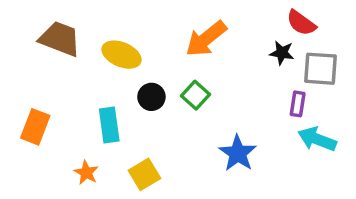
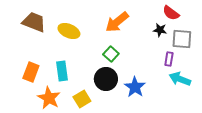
black circle: (151, 97) -> (106, 79), moved, size x1.5
orange rectangle: (35, 127) -> (31, 72), moved
orange star: (86, 173) -> (49, 98), size x1.6

